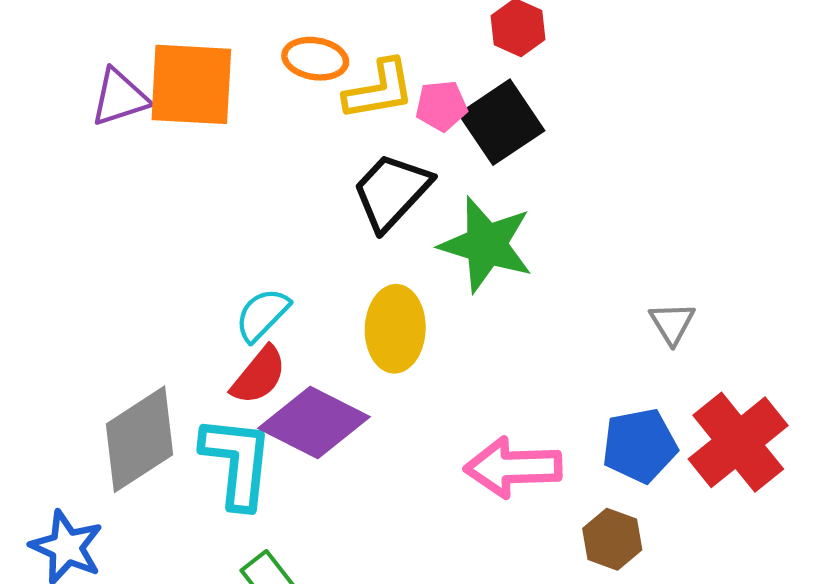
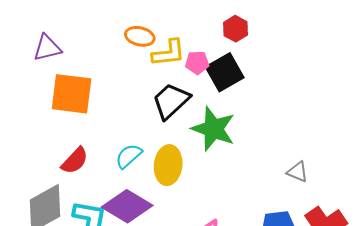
orange square: (191, 84) -> (72, 94), moved
cyan semicircle: (262, 315) -> (129, 156), moved
gray triangle: (672, 323) -> (298, 172), turned -40
red semicircle: (259, 375) -> (75, 161), moved

